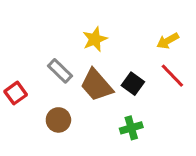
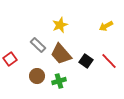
red line: (172, 76) -> (109, 61), moved
black square: (133, 84) -> (86, 61), moved
green cross: (131, 128) -> (59, 81), moved

